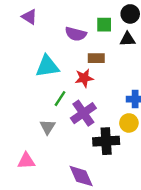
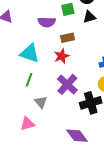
cyan triangle: (47, 66) -> (30, 53), turned 40
green line: (60, 99) -> (29, 80), moved
pink triangle: (26, 161) -> (27, 124), moved

